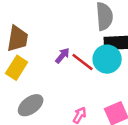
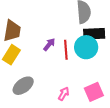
red line: (83, 62) -> (66, 50), turned 48

